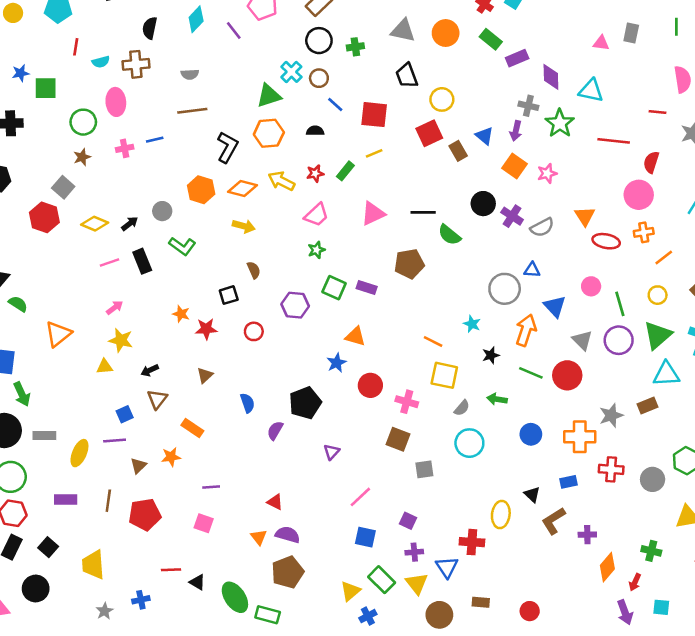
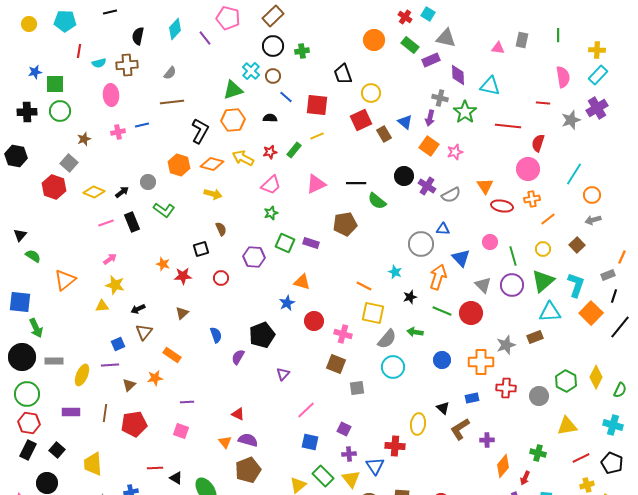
gray triangle: (403, 31) -> (446, 38), moved
gray semicircle: (190, 74) -> (170, 73), turned -48
green circle: (83, 122) -> (60, 111), moved
gray semicircle: (462, 408) -> (387, 339), size x1.5

